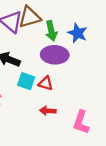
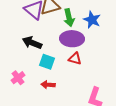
red triangle: (46, 83) -> (75, 59), moved
red arrow: (48, 111) -> (48, 85), moved

